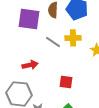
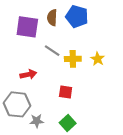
yellow cross: (73, 38) -> (73, 59), moved

